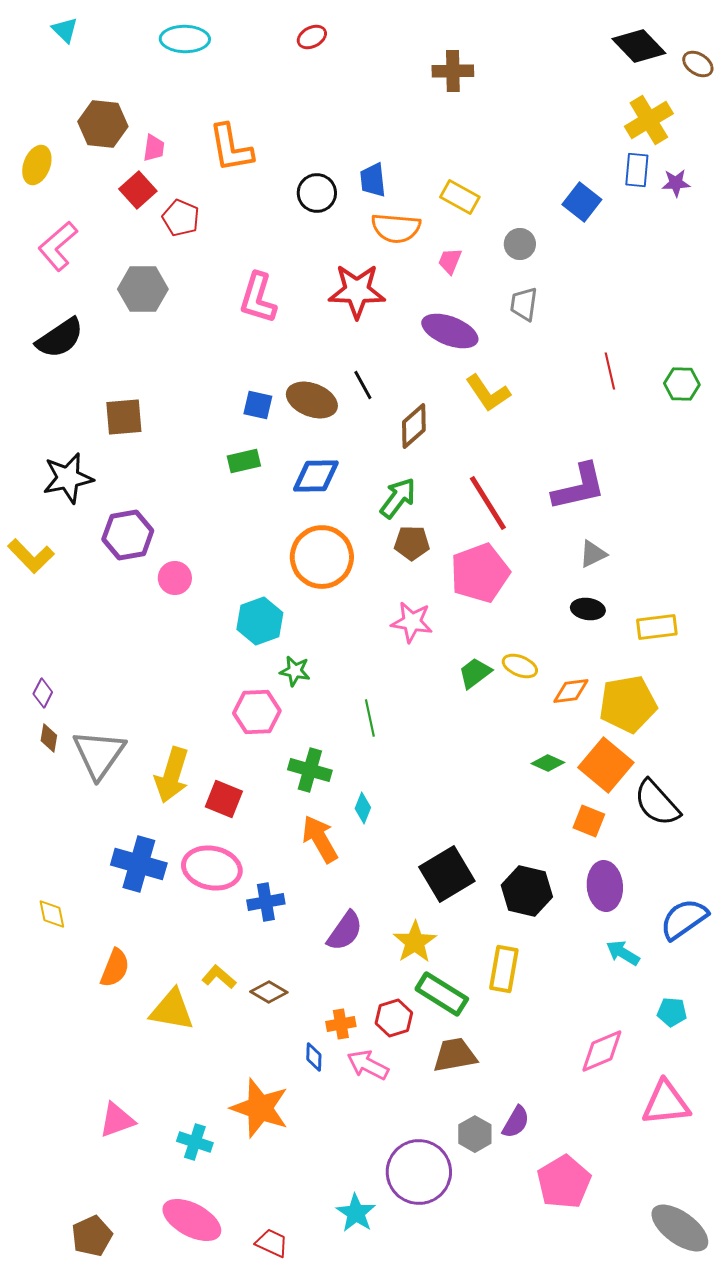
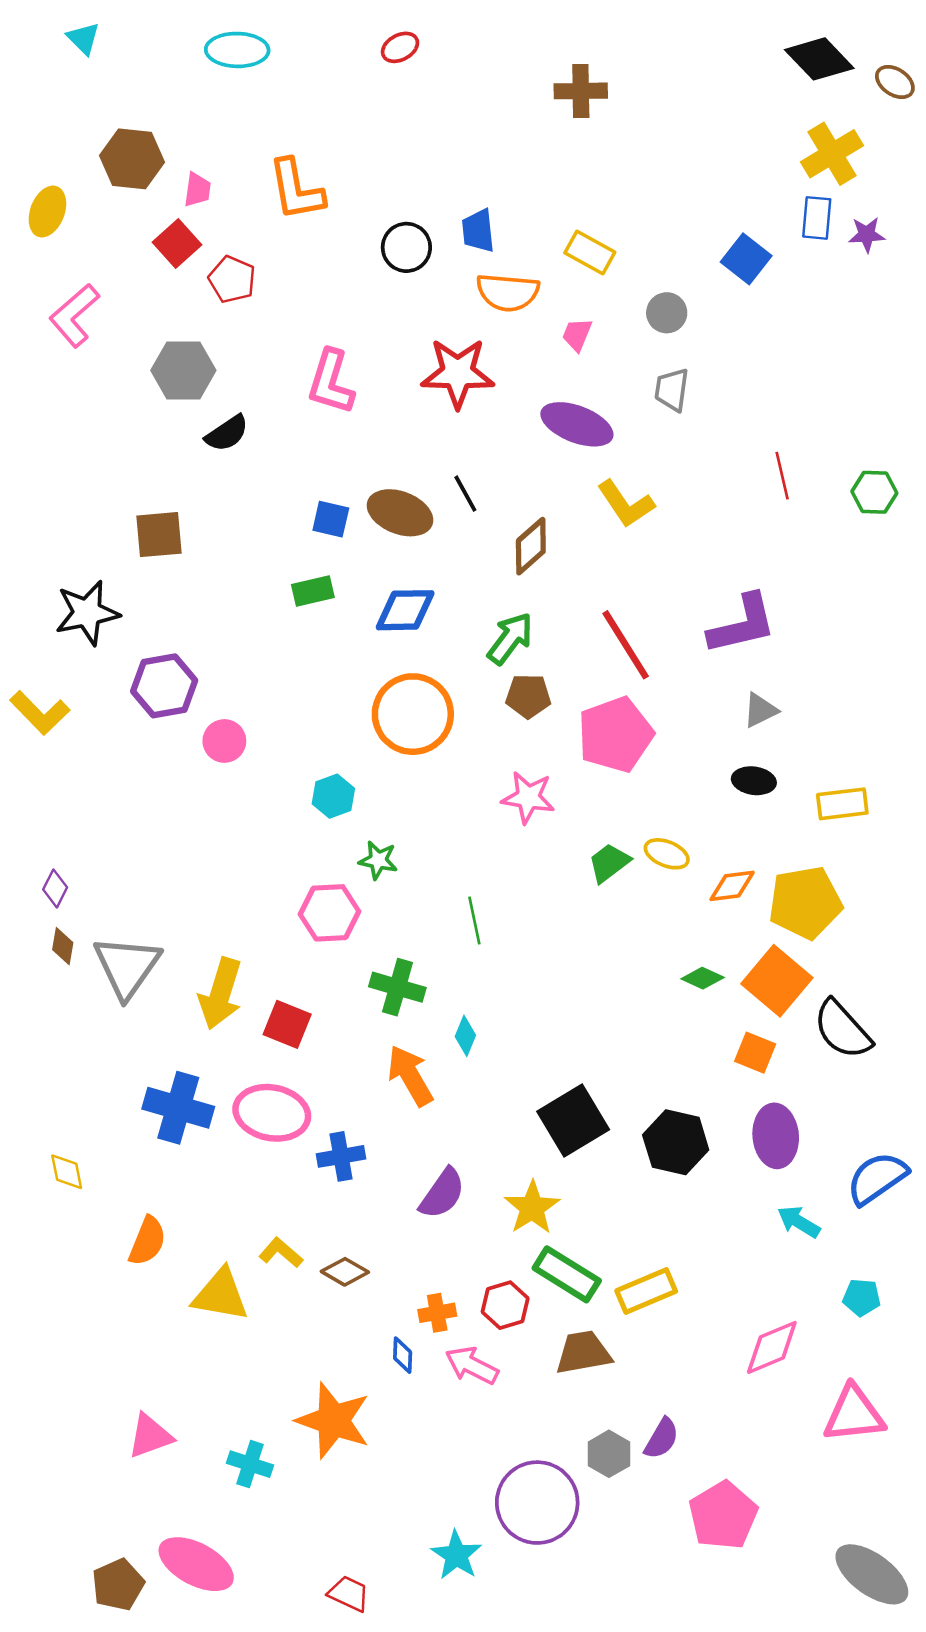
black semicircle: (60, 338) -> (227, 433), moved, size x0.7
cyan hexagon: (260, 621) -> (333, 796), size x0.7
yellow rectangle: (504, 969) -> (646, 1291), moved, turned 57
pink ellipse: (192, 1220) -> (196, 1564), moved

